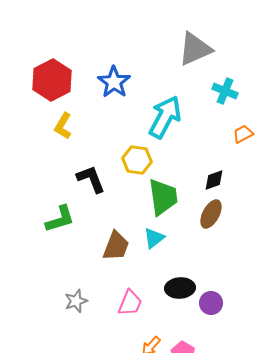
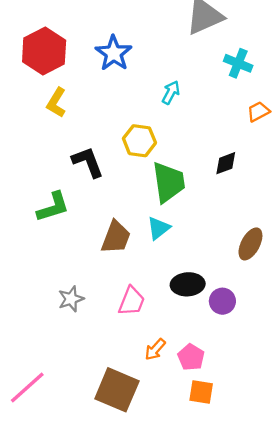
cyan arrow: (165, 117) -> (171, 92), size x0.5
brown ellipse: (211, 214) -> (250, 244), moved

